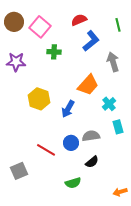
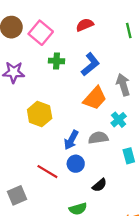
blue L-shape: (91, 41) -> (90, 64), moved
gray arrow: (113, 62) -> (123, 85), moved
blue arrow: (68, 109) -> (71, 140), moved
cyan rectangle: (118, 127) -> (129, 156), moved
gray semicircle: (91, 136) -> (98, 138), moved

